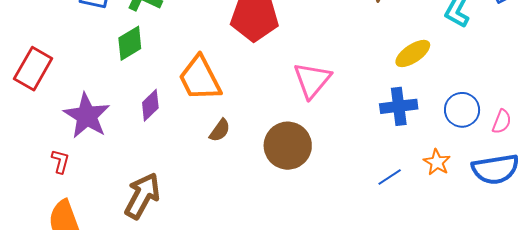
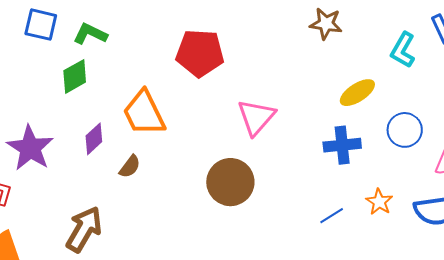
blue circle: (462, 110) -> (405, 130), moved
brown semicircle: (220, 130) -> (130, 167), moved

